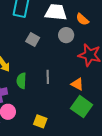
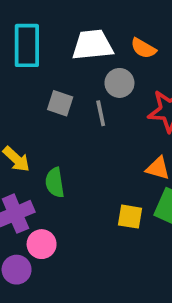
gray line: (48, 77) -> (101, 113), moved
yellow square: (40, 121) -> (130, 217), moved

